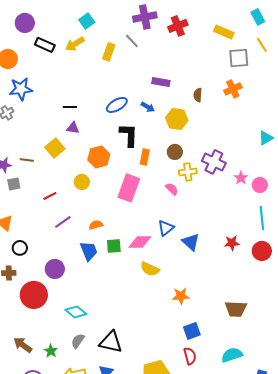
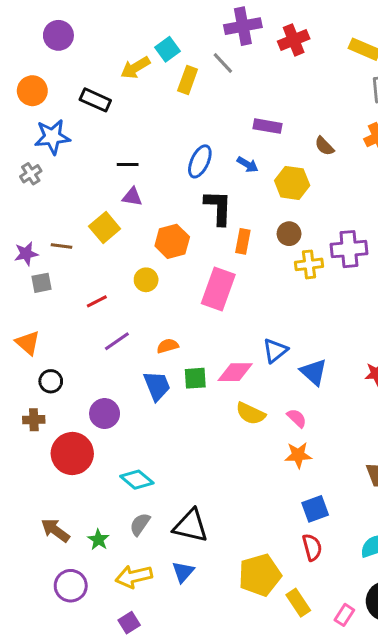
cyan square: (87, 21) -> (168, 49), moved
black rectangle: (45, 45) -> (95, 100), moved
brown semicircle: (198, 95) -> (324, 146), turned -48
blue ellipse: (117, 105) -> (200, 161), turned -35
purple cross: (214, 162) -> (349, 249), turned -30
pink semicircle: (172, 189) -> (297, 418), moved

